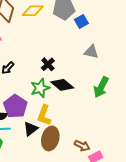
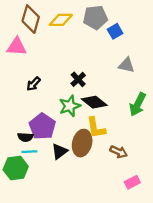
yellow L-shape: (44, 115) -> (96, 128), moved, turned -30
brown ellipse: (50, 138) -> (82, 143), moved
brown arrow: (82, 146) -> (119, 152), moved

